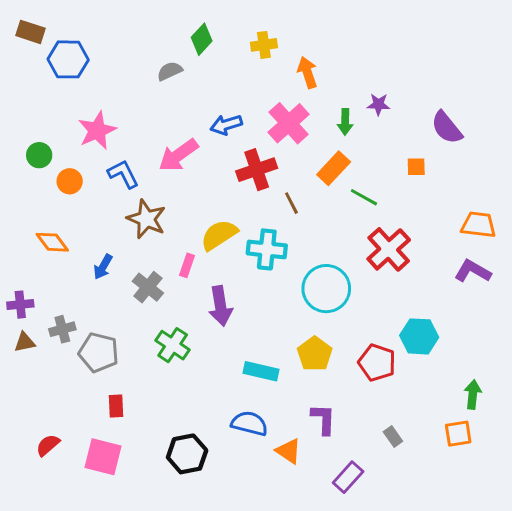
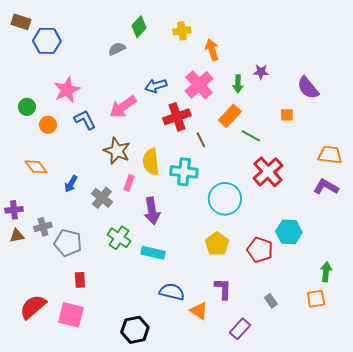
brown star: (146, 219) -> (117, 151), moved
yellow semicircle: (219, 235) -> (151, 162), turned -64
cyan rectangle: (261, 371) -> (153, 253), moved
red semicircle: (48, 445) -> (33, 307), size x1.6
black hexagon: (187, 454) -> (135, 330), moved

